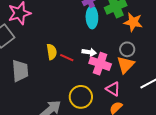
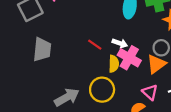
yellow semicircle: (52, 52) -> (114, 64), moved
pink triangle: (113, 89) -> (150, 92), moved

